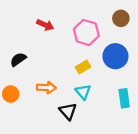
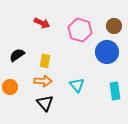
brown circle: (121, 18) -> (114, 26), moved
yellow rectangle: (83, 67) -> (45, 61), moved, turned -48
black triangle: (68, 111) -> (45, 103), moved

